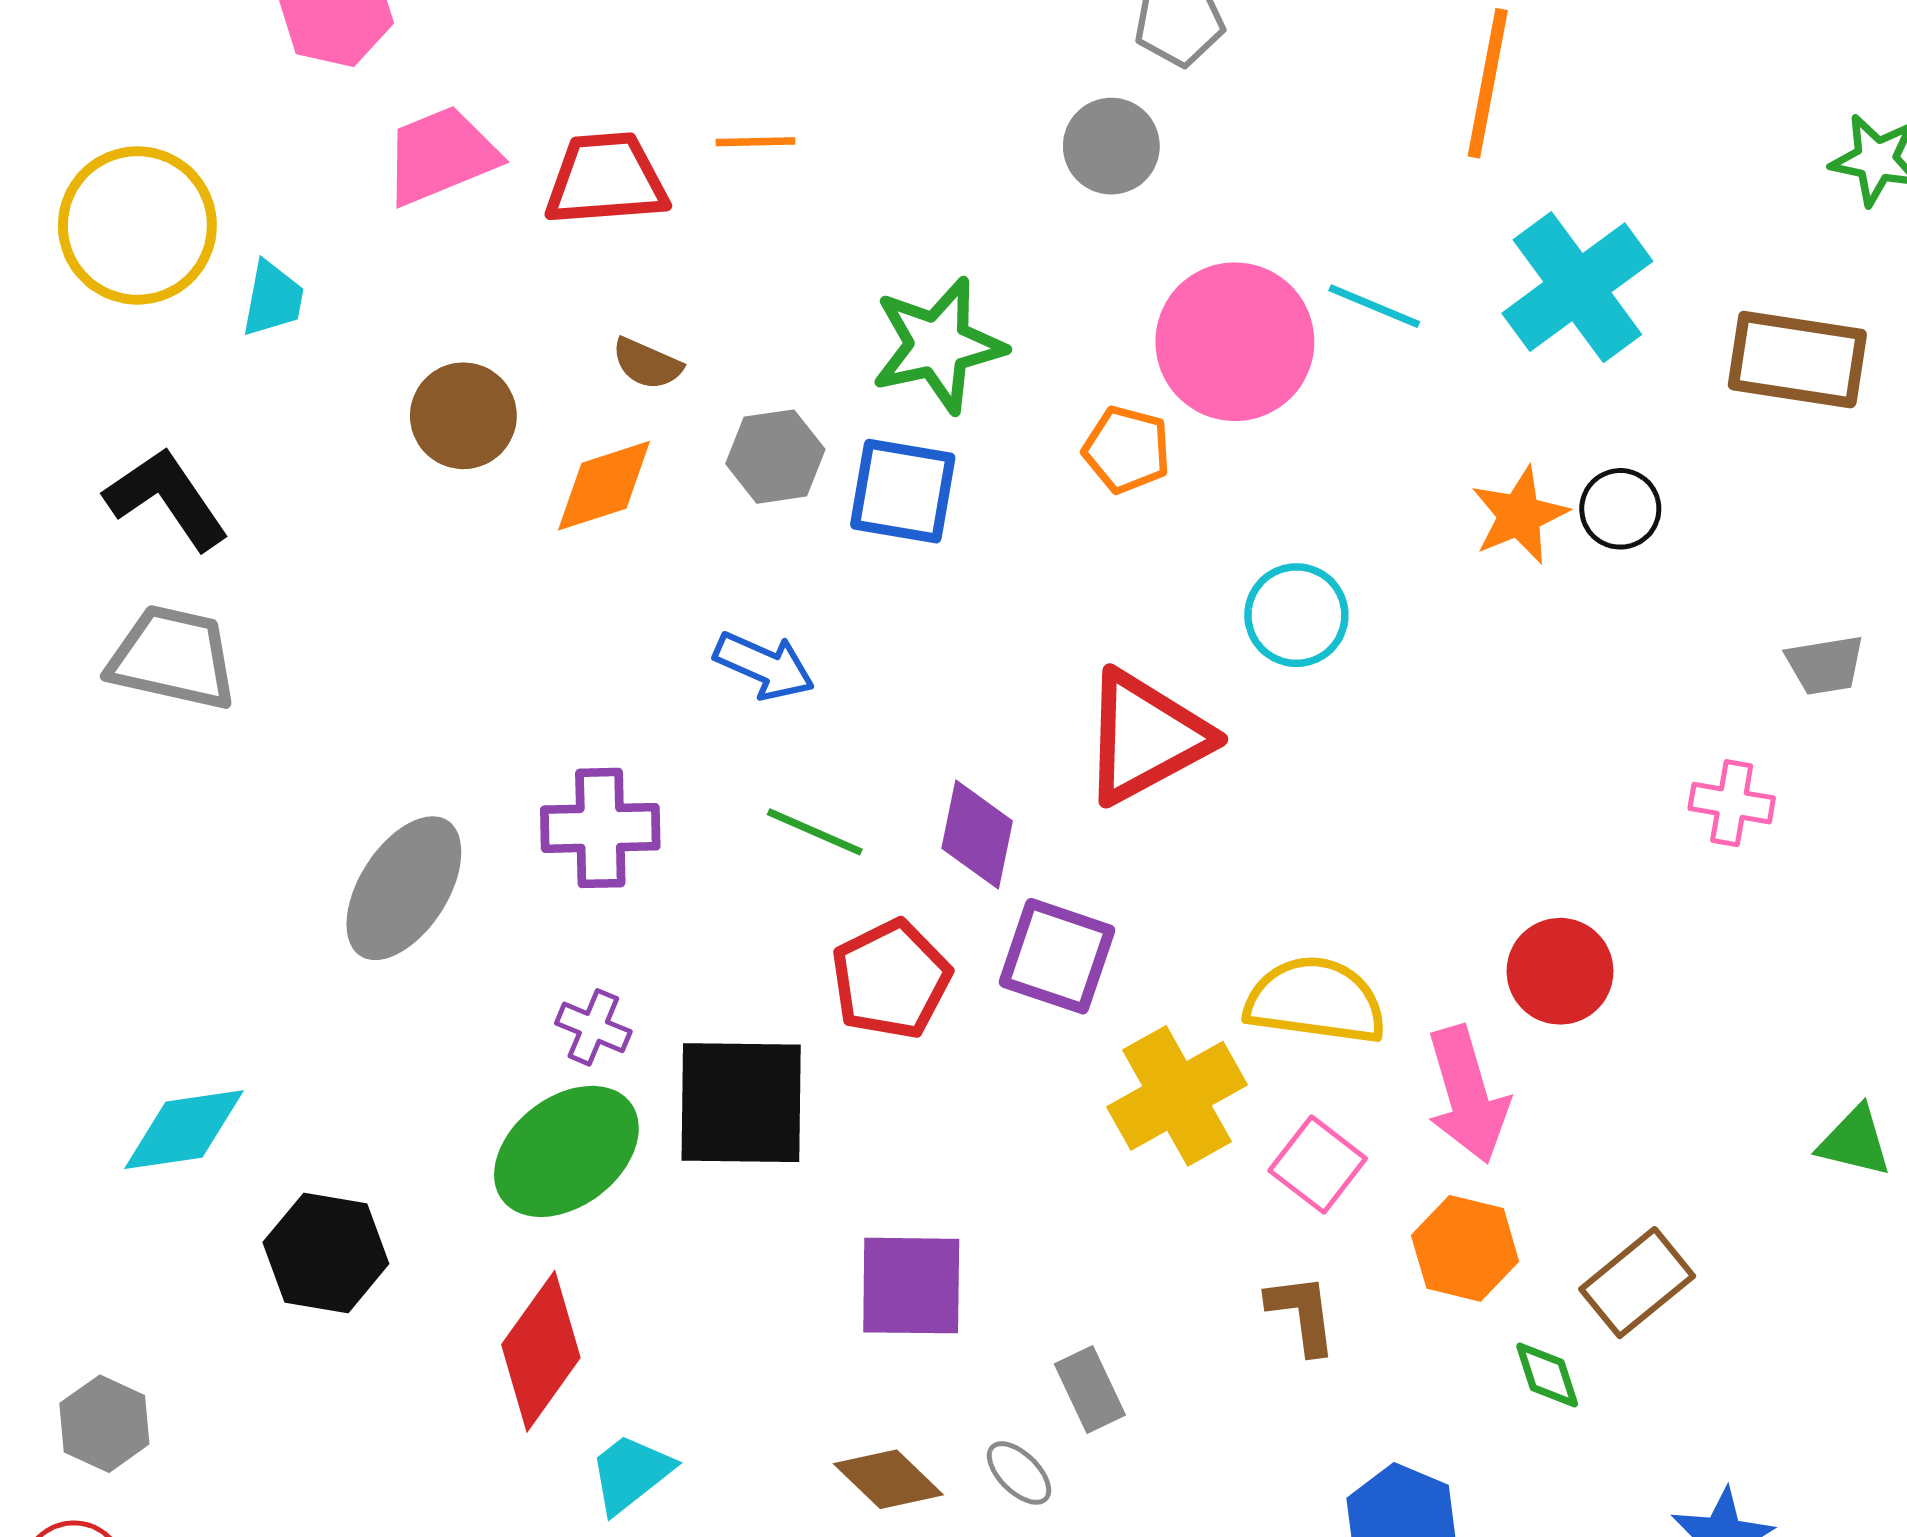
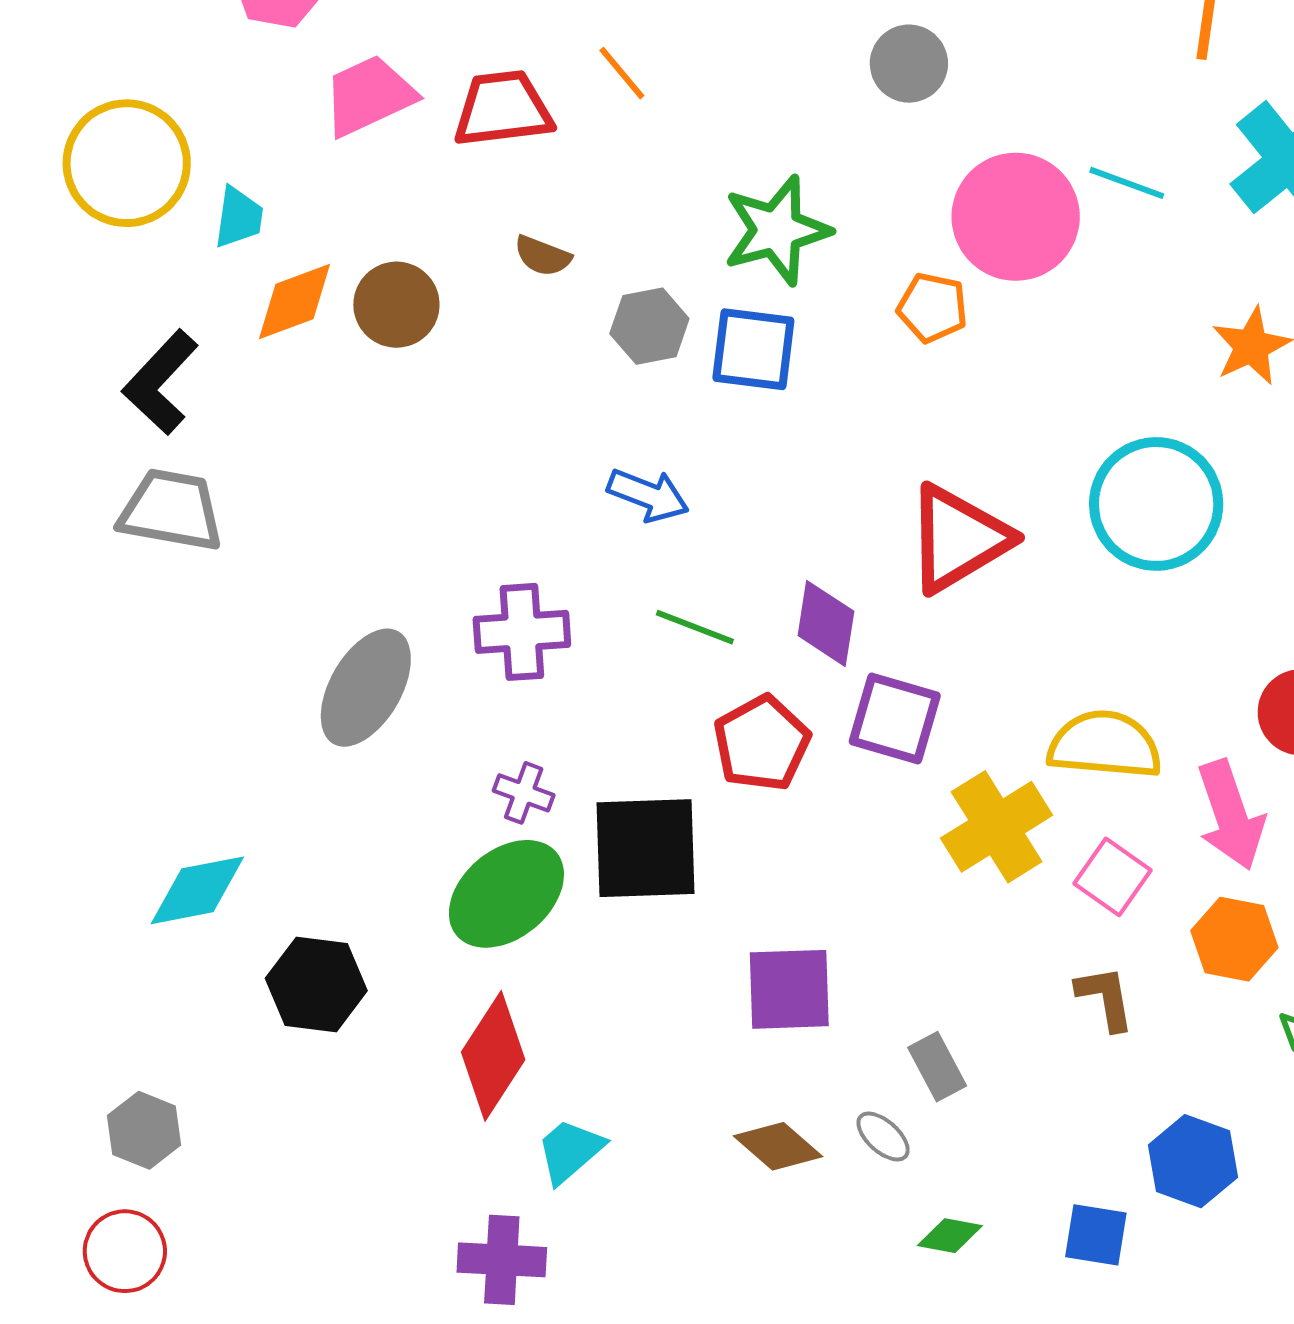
orange line: (755, 142) -> (622, 73), turned 54
orange diamond: (604, 486) -> (294, 301), moved
black L-shape: (167, 499) -> (160, 382), turned -100
cyan circle: (1296, 615) -> (1156, 504), moved, size x1.6

